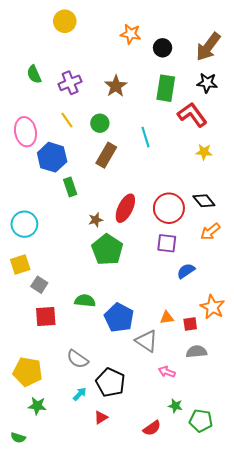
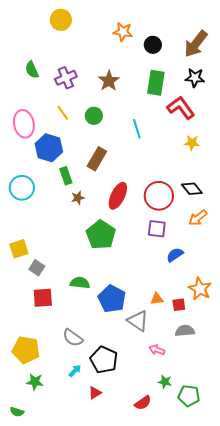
brown rectangle: (106, 155) -> (97, 159), moved
brown star: (96, 220) -> (78, 198), moved
cyan circle: (24, 224) -> (22, 188), moved

